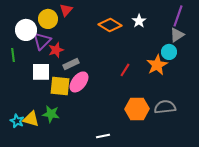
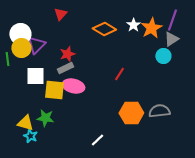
yellow circle: (48, 19) -> (21, 48), moved
red star: (56, 50) -> (67, 54), moved
orange star: (157, 65) -> (151, 28), moved
pink ellipse: (79, 82) -> (73, 86), turned 65
cyan star: (17, 121) -> (30, 136), moved
white line: (103, 136) -> (97, 140), turned -32

